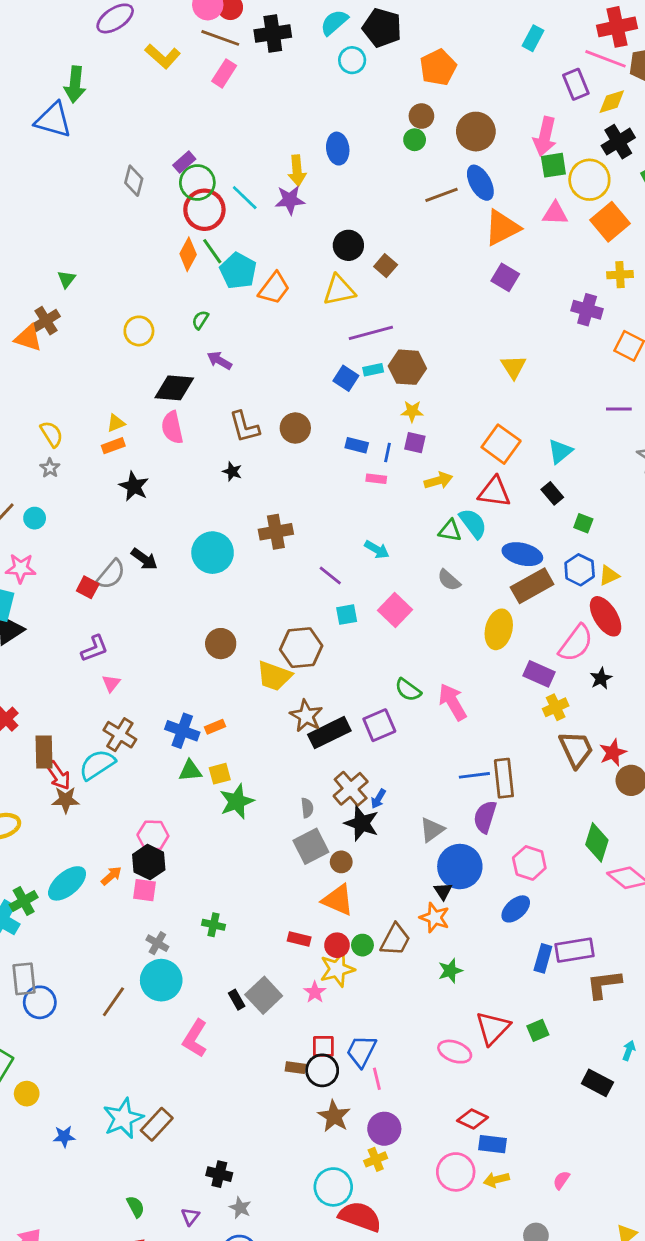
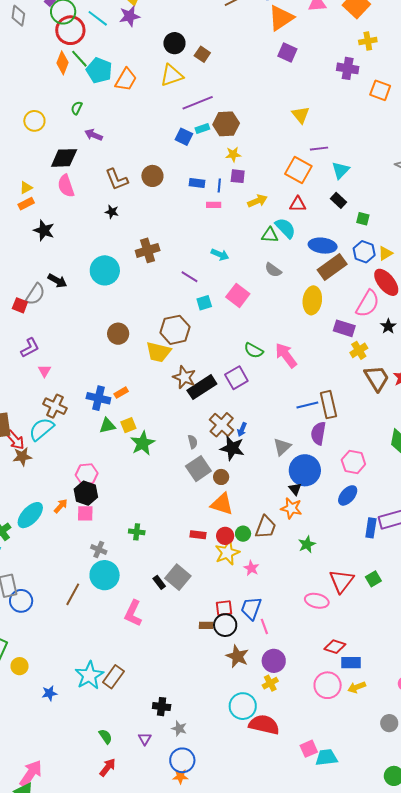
purple line: (619, 409) -> (319, 149), moved
red triangle: (494, 492) -> (298, 204), size x0.7
pink star: (315, 992) -> (251, 568), moved

